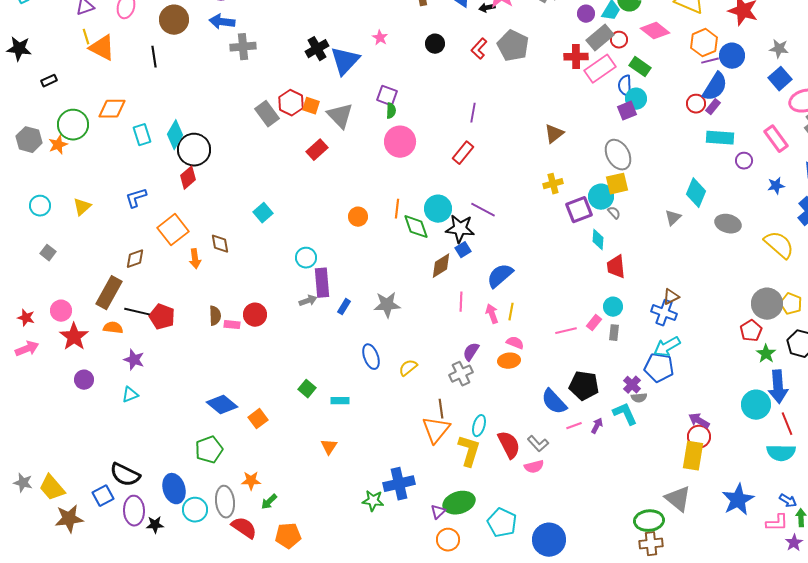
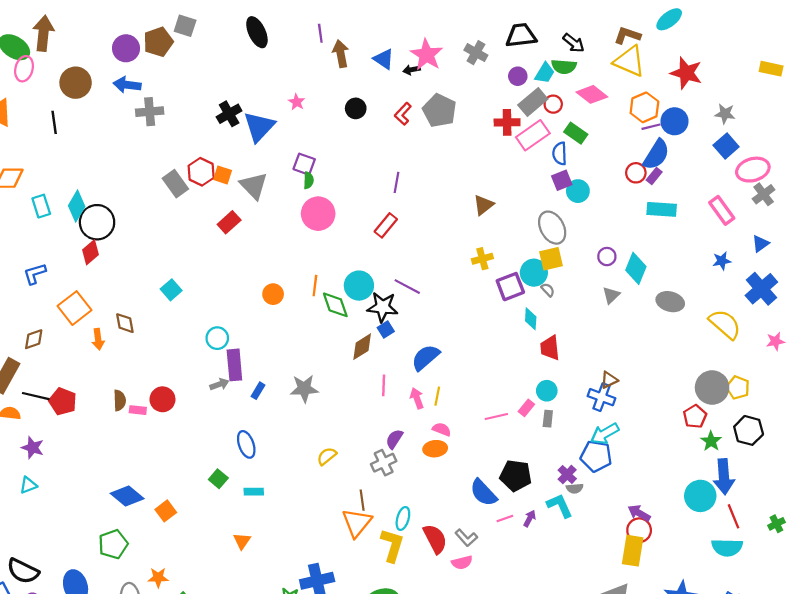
cyan circle: (636, 99) -> (578, 191), moved
purple circle: (744, 161) -> (607, 257), moved
blue ellipse: (371, 357) -> (246, 444), moved

